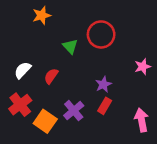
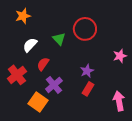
orange star: (42, 15) -> (23, 16), moved
white semicircle: (23, 70) -> (30, 45), moved
red cross: (20, 105) -> (17, 75), moved
purple cross: (74, 111) -> (54, 85), moved

